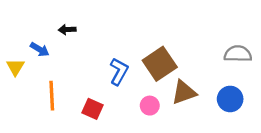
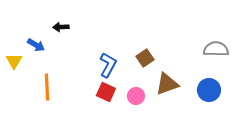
brown square: (160, 64) -> (145, 58), size x0.6
red square: (92, 109) -> (106, 92), moved

